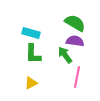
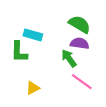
green L-shape: (33, 54) -> (19, 52), moved
pink line: (77, 77) -> (82, 82), turned -65

